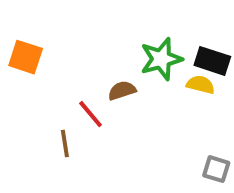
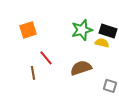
orange square: (26, 57) -> (28, 30), moved, turned -36
brown semicircle: (122, 90) -> (81, 68), moved, size x1.5

